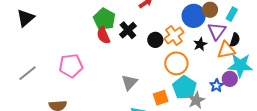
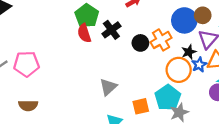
orange circle: (176, 63) -> (179, 70), moved
pink pentagon: (71, 66) -> (26, 64), moved
blue star: (217, 86) -> (199, 65), moved

